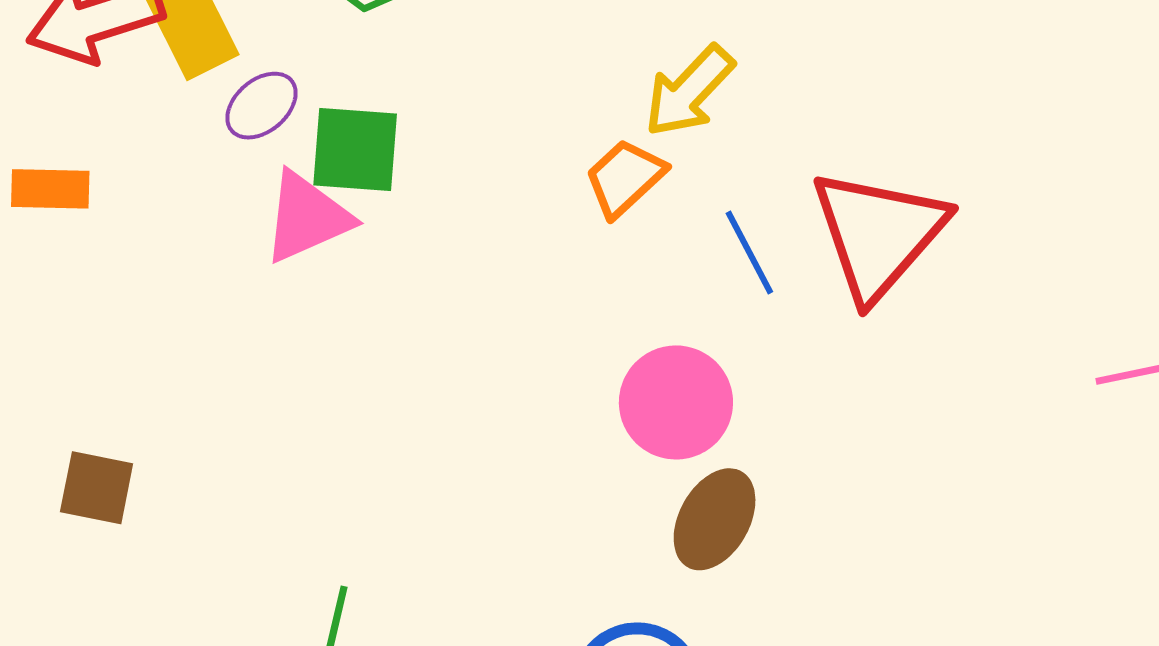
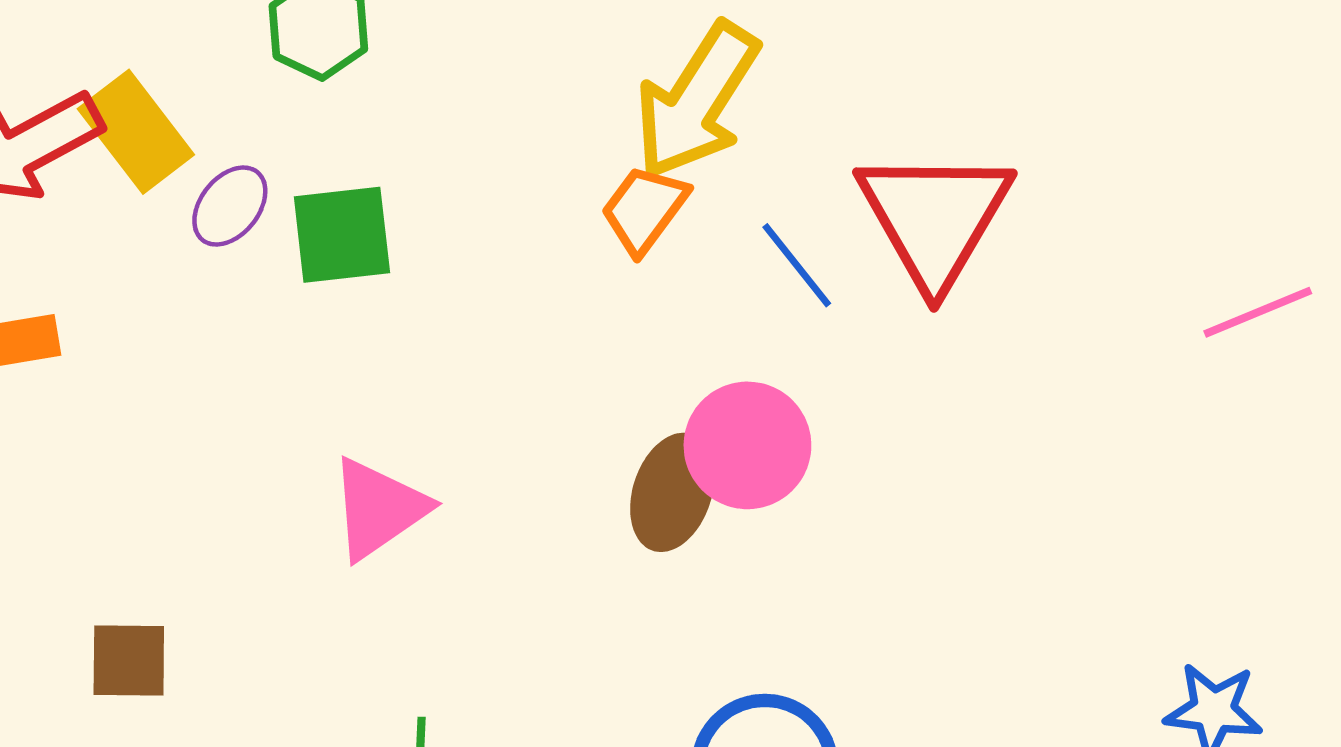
yellow arrow: (689, 91) -> (697, 101), size x1.4
pink triangle: (307, 217) -> (379, 509), moved
brown ellipse: (715, 519) -> (672, 492), moved

